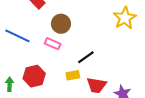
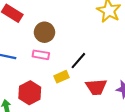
yellow rectangle: (73, 75) -> (61, 77), moved

